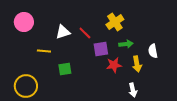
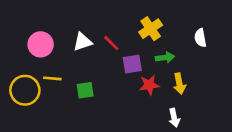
pink circle: (24, 22) -> (41, 44), moved
yellow line: (44, 51) -> (52, 78), moved
white semicircle: (153, 51) -> (200, 38), moved
yellow circle: (26, 86) -> (25, 90), moved

